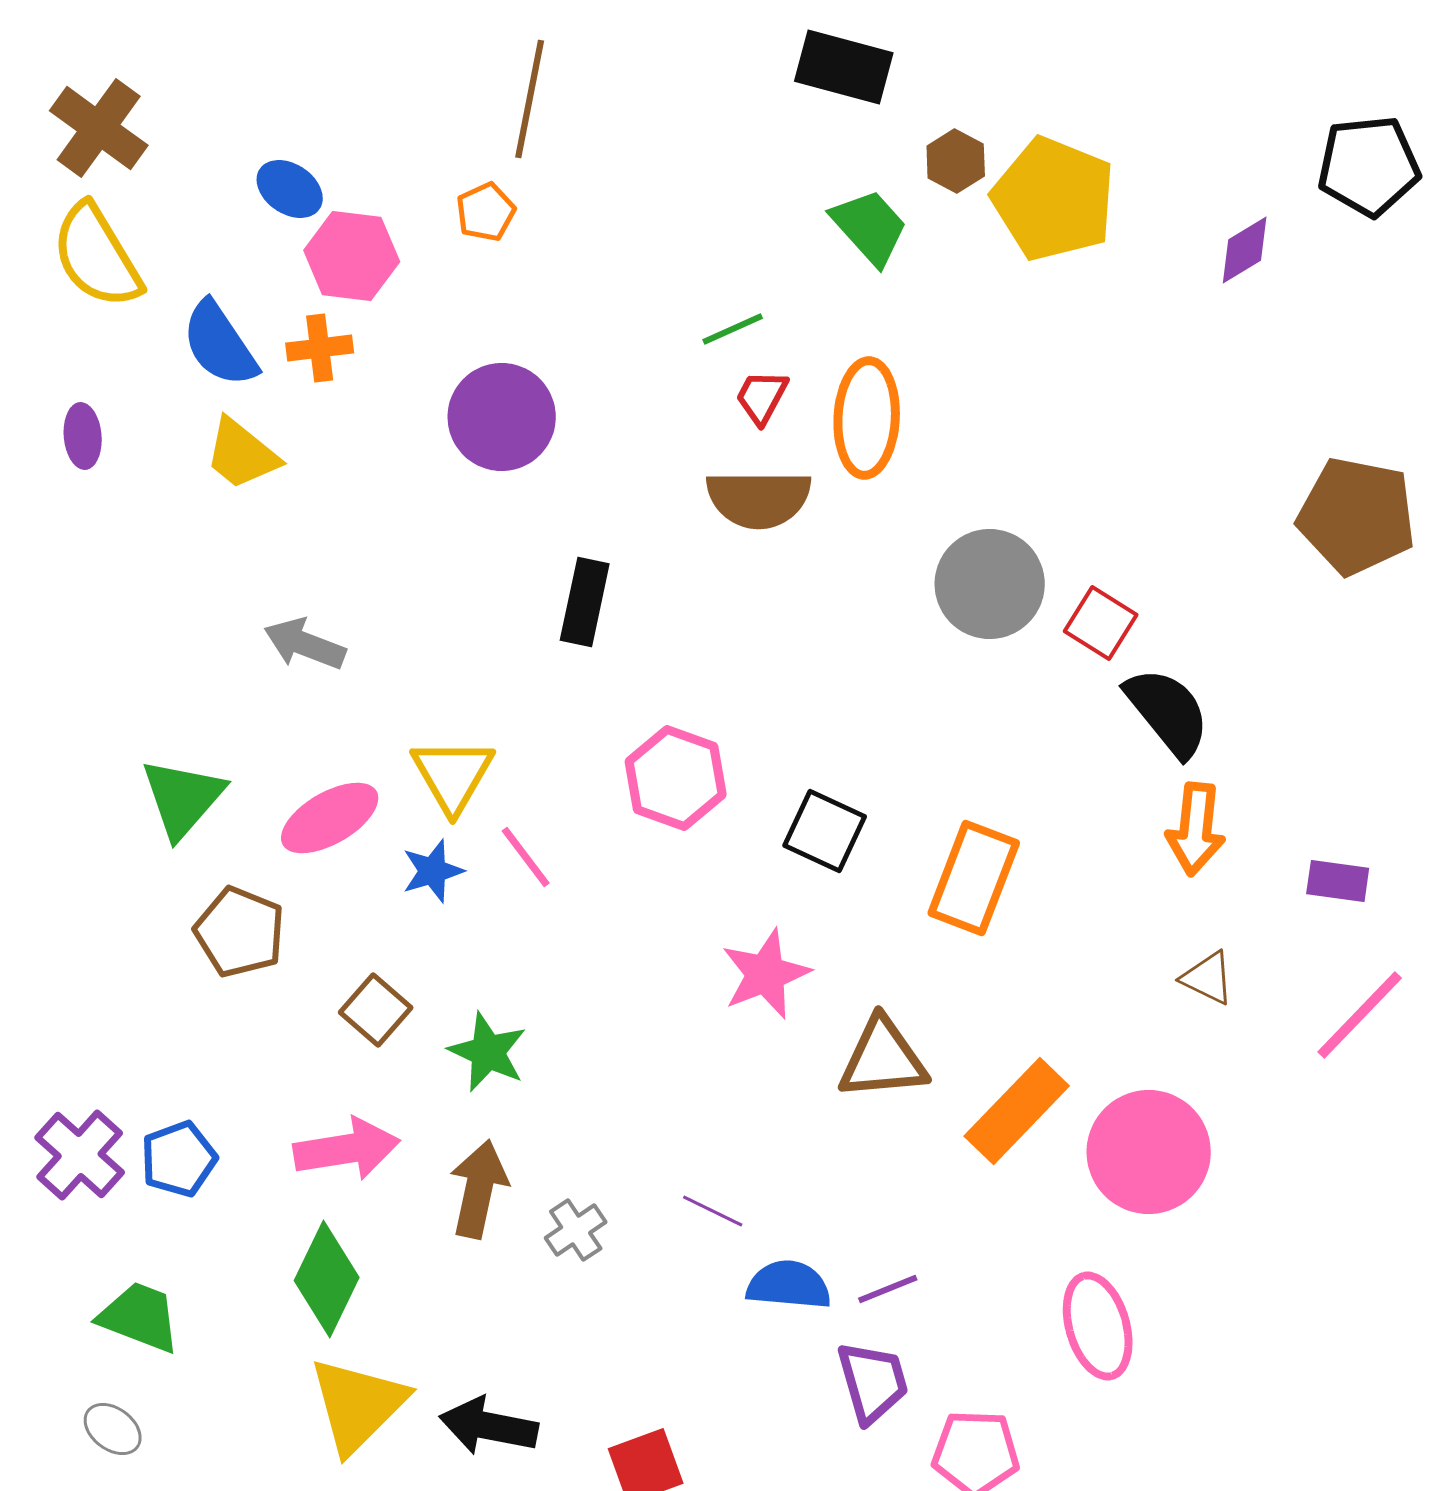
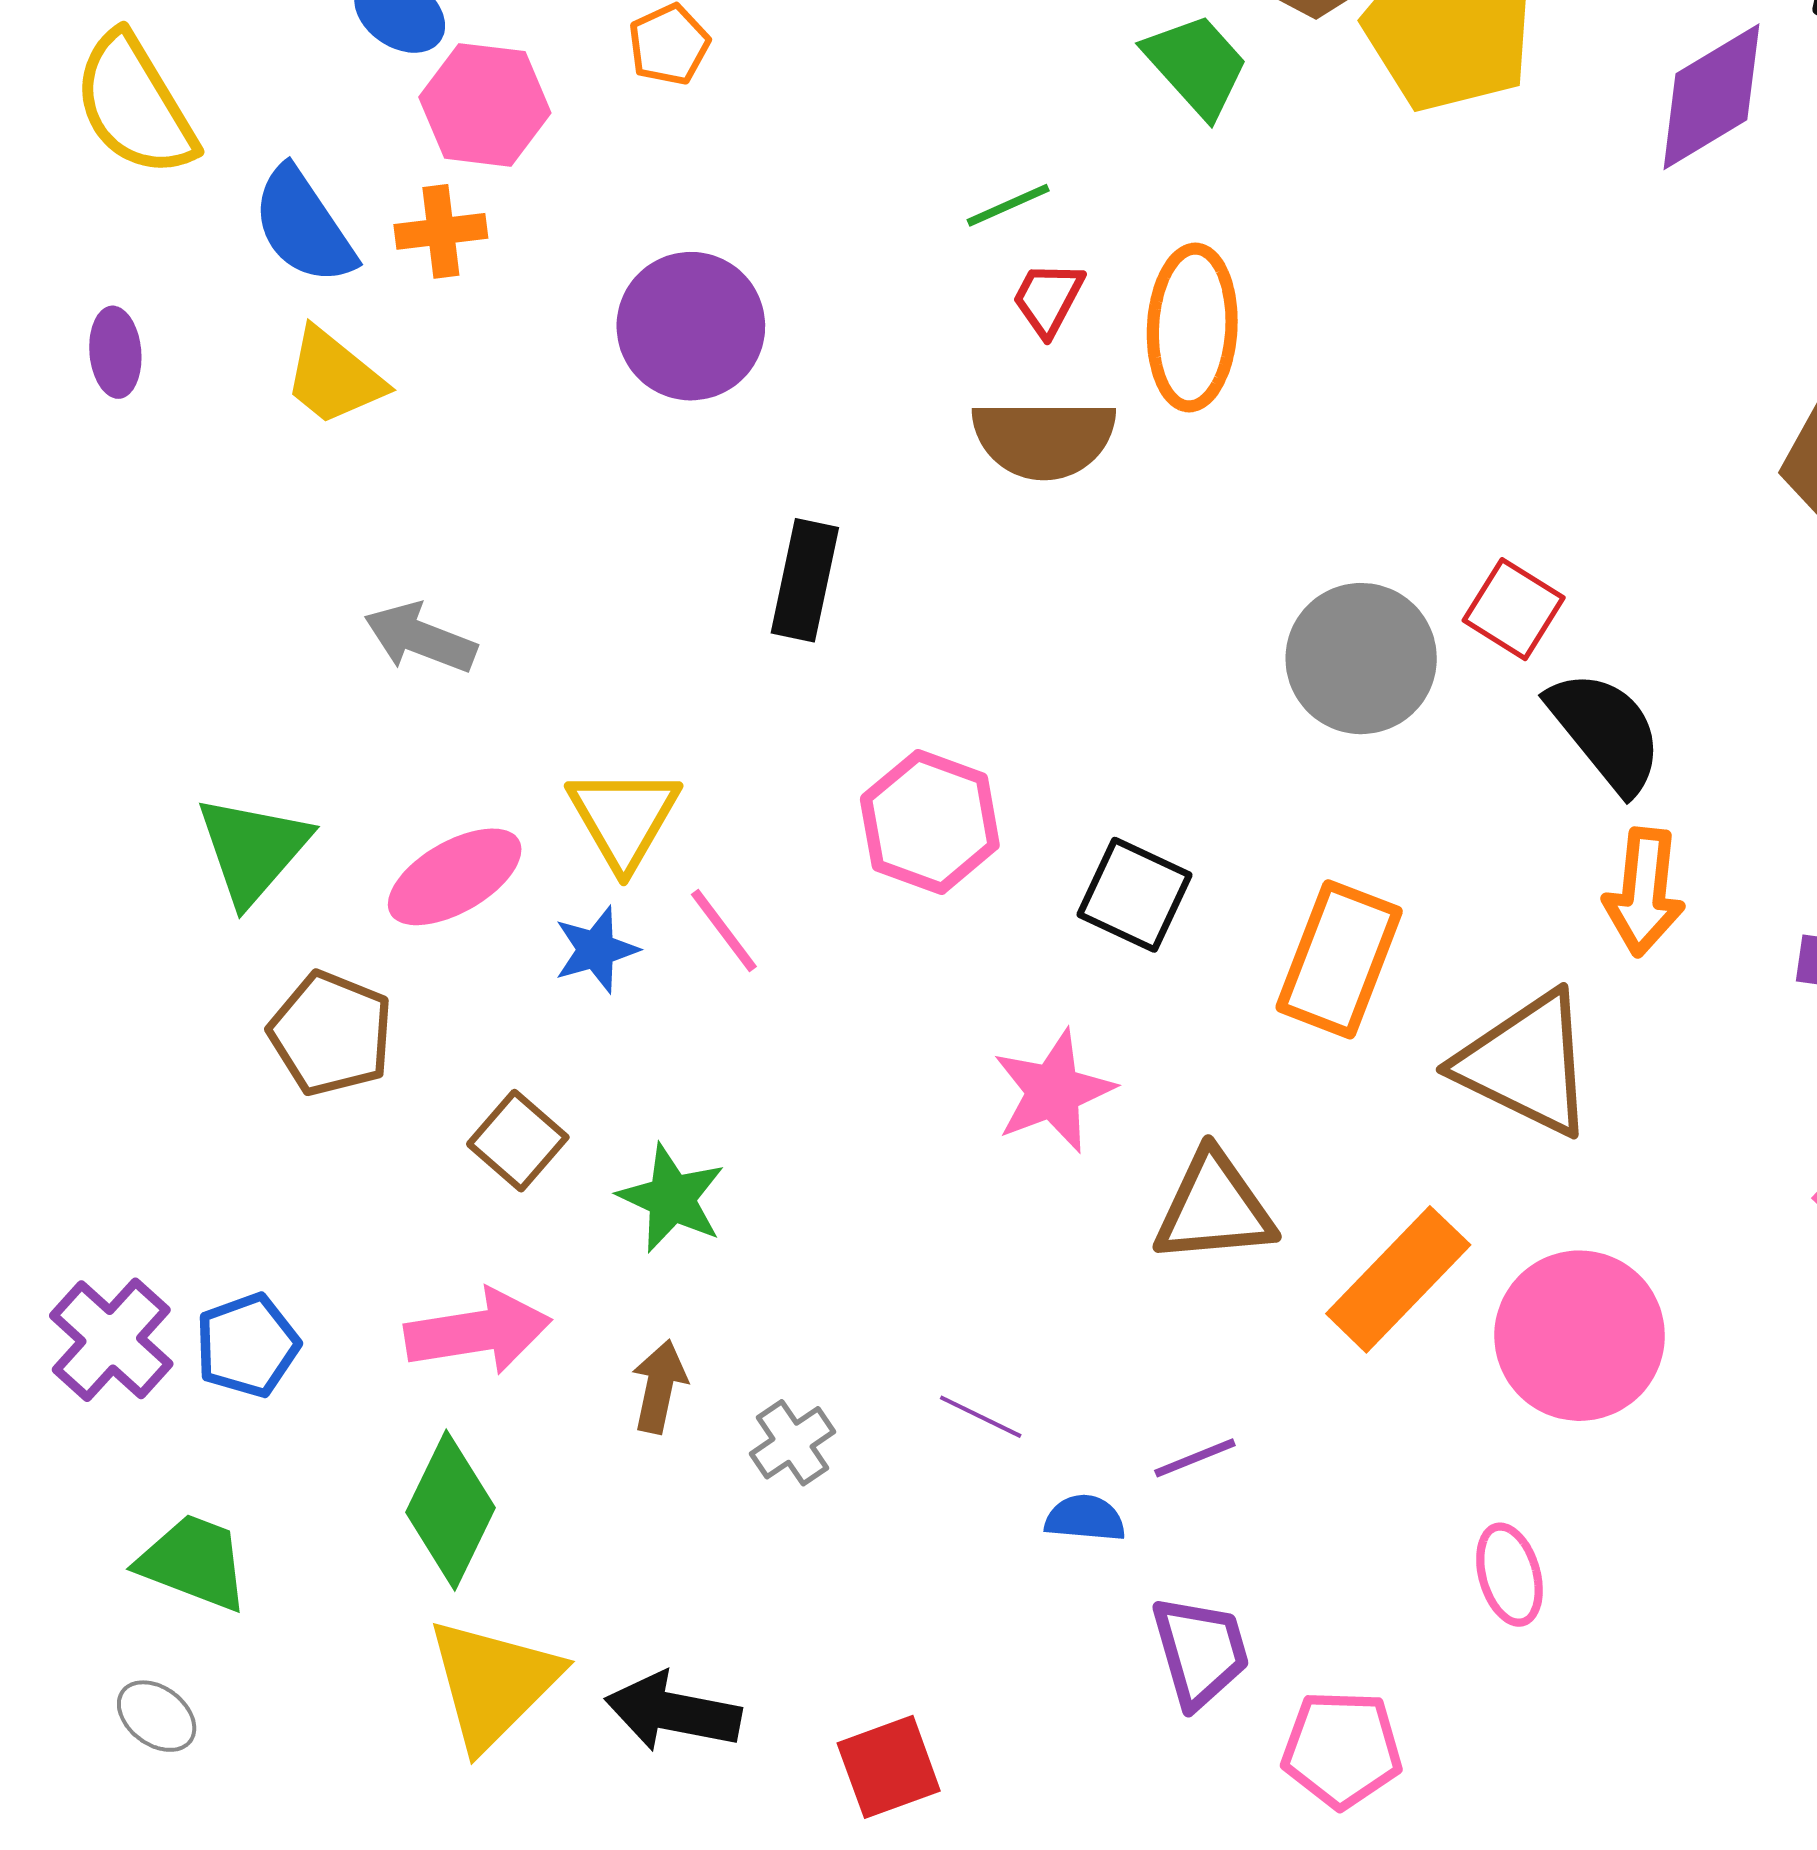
purple diamond: (1245, 250) -> (1711, 97), size x1.6
gray circle: (990, 584) -> (1361, 659), moved
brown triangle: (1208, 978) -> (1526, 1064), moved, size x2.0
brown arrow: (479, 1189) -> (659, 1386), size x0.7
blue semicircle: (789, 1285) -> (1085, 1518), size x0.7
purple line: (888, 1289) -> (1195, 1458), moved
pink ellipse: (1098, 1326) -> (1509, 1575), size x0.7

